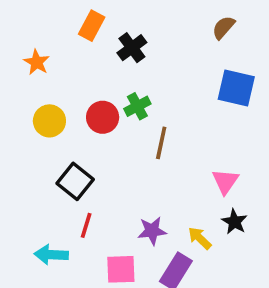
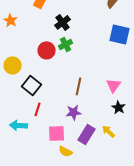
black cross: (132, 48) -> (62, 22), moved
yellow circle: (49, 121) -> (12, 65), moved
brown line: (161, 143) -> (78, 86), moved
yellow arrow: (200, 238) -> (108, 131), moved

